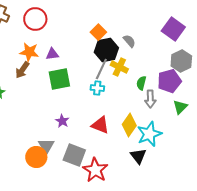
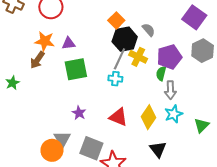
purple pentagon: (169, 81) -> (169, 57), moved
green triangle: (180, 107) -> (202, 125), moved
cyan star: (149, 134) -> (173, 114), moved, size x0.7

